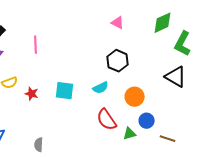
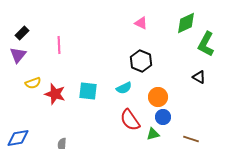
black triangle: (176, 77) -> (199, 77), size x0.6
red star: (32, 94) -> (55, 94), size x1.5
blue circle: (147, 121) -> (163, 117), moved

